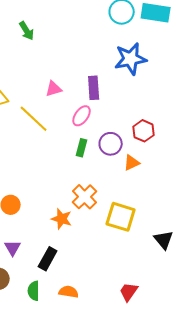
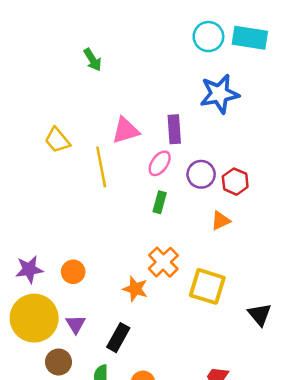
pink triangle: (54, 89) -> (126, 130), size x1.4
yellow line: (34, 119) -> (101, 167), turned 36
purple circle: (111, 144) -> (201, 174), moved

